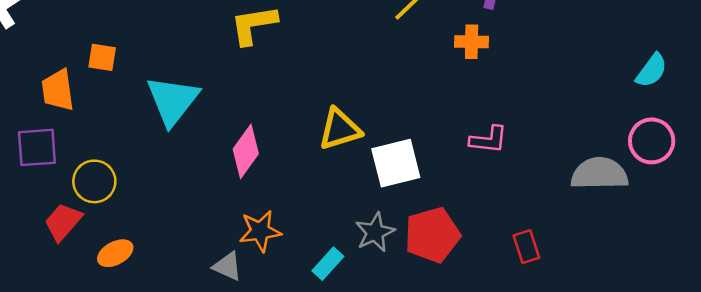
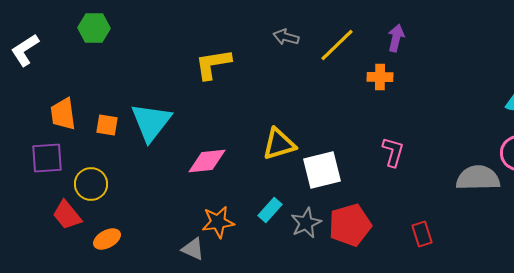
orange square: (102, 57) -> (107, 125), moved
pink L-shape: (488, 140) -> (393, 152), turned -80
pink diamond: (246, 151) -> (207, 161), turned 48
red trapezoid: (63, 222) -> (67, 215), turned -80
cyan rectangle: (328, 264) -> (270, 210), moved

